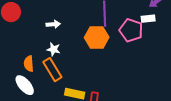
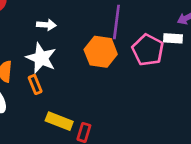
white star: (54, 49) -> (41, 58), size x1.6
orange rectangle: (52, 70) -> (35, 84), size x0.6

